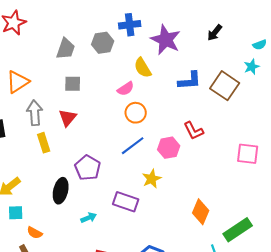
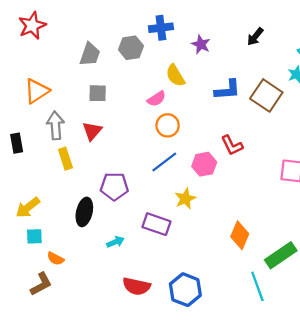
purple star: (166, 40) -> (201, 44), size x0.6
purple pentagon: (88, 168) -> (114, 186), turned -30

